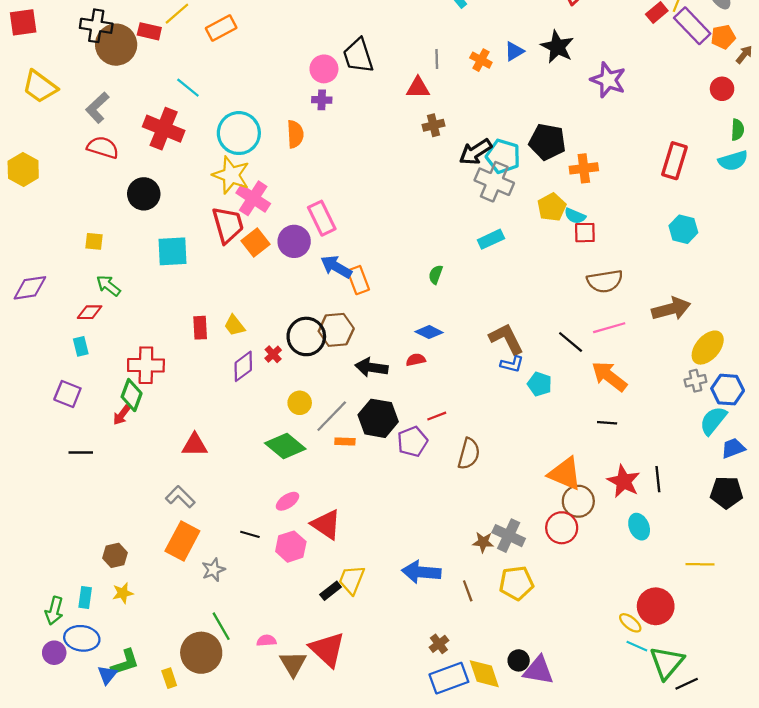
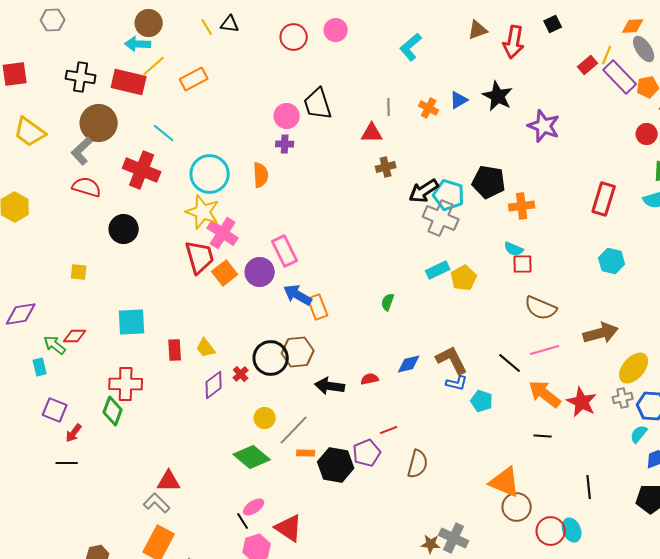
red rectangle: (149, 31) -> (129, 82), size x1.6
brown circle: (116, 45) -> (99, 123), moved
yellow pentagon: (552, 207) -> (464, 278), moved
cyan square: (172, 251) -> (132, 322), moved
brown semicircle: (605, 281) -> (541, 308), turned 32
green arrow: (108, 286) -> (55, 345), moved
blue diamond: (429, 332) -> (409, 364), moved, turned -40
cyan rectangle: (81, 346) -> (40, 367), moved
red arrow: (122, 415) -> (74, 433), moved
black hexagon: (378, 418) -> (336, 465), moved
cyan semicircle: (713, 421) -> (639, 434), size x0.7
red triangle: (195, 445) -> (169, 481), moved
red star: (624, 481) -> (582, 402), moved
red circle: (562, 528) -> (551, 531), moved
black line: (250, 534) -> (243, 521), moved, turned 42

